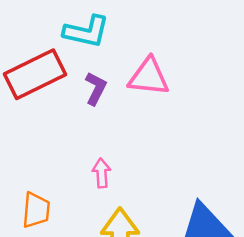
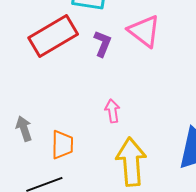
pink triangle: (149, 77) -> (144, 31), turned 36

